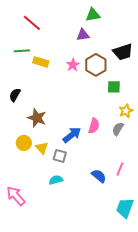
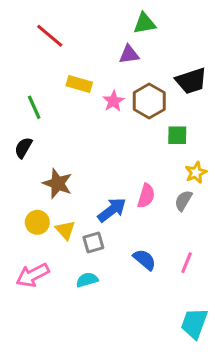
green line: (22, 51) -> (34, 107), moved, turned 70
yellow rectangle: (41, 62) -> (79, 84), moved
gray square: (60, 156) -> (93, 243), turned -32
blue semicircle: (99, 176) -> (145, 260), moved
pink arrow: (16, 196) -> (33, 275), moved, turned -75

